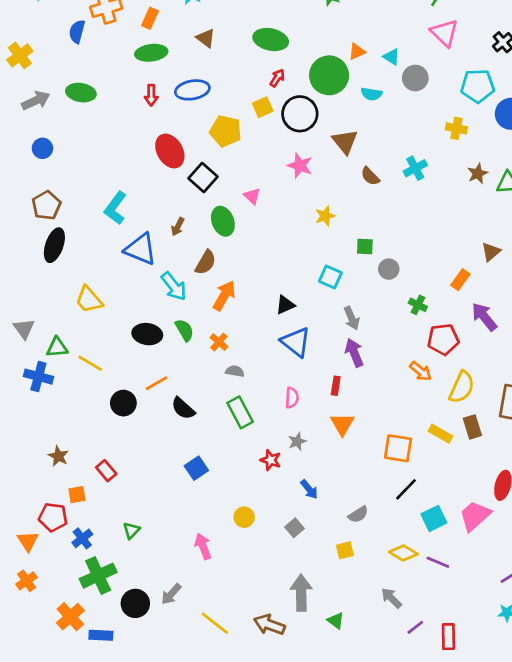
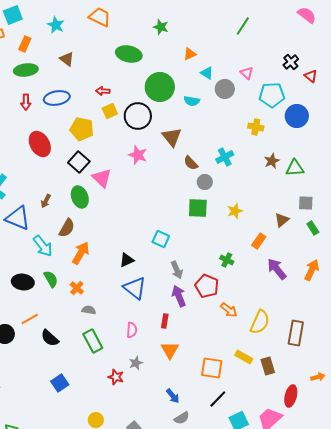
pink triangle: (444, 33) -> (247, 73), moved, size x0.6
green ellipse: (271, 40) -> (129, 54), moved
orange triangle: (357, 51) -> (190, 54), moved
red arrow: (277, 78) -> (103, 91), moved, turned -120
black square: (203, 178) -> (79, 162), moved
pink triangle: (252, 196) -> (102, 178), size x1.5
yellow star: (325, 216) -> (235, 211), moved
green square: (365, 246) -> (198, 208), moved, size x1.5
gray circle: (389, 269) -> (205, 182), moved
red pentagon: (443, 339) -> (207, 286), moved, turned 30
brown rectangle: (472, 427) -> (268, 366), moved
blue arrow: (309, 489) -> (173, 396), moved

